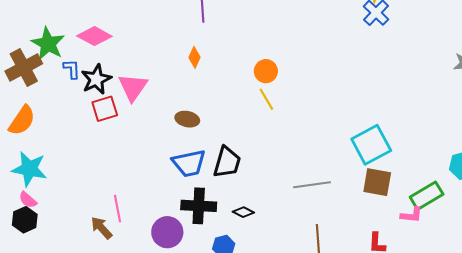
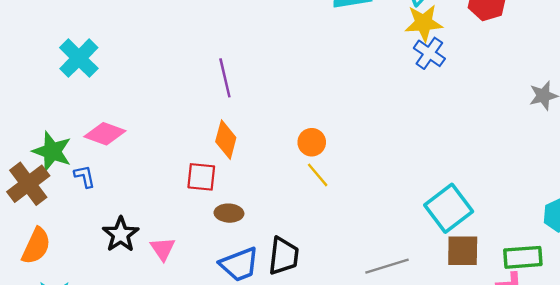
orange diamond: (194, 57) -> (226, 140), size x1.5
black star: (96, 79) -> (121, 234), moved
pink triangle: (133, 87) -> (163, 249), moved, size x0.7
red square: (105, 109) -> (201, 177), moved, turned 32
green rectangle: (427, 196) -> (523, 257), turned 36

